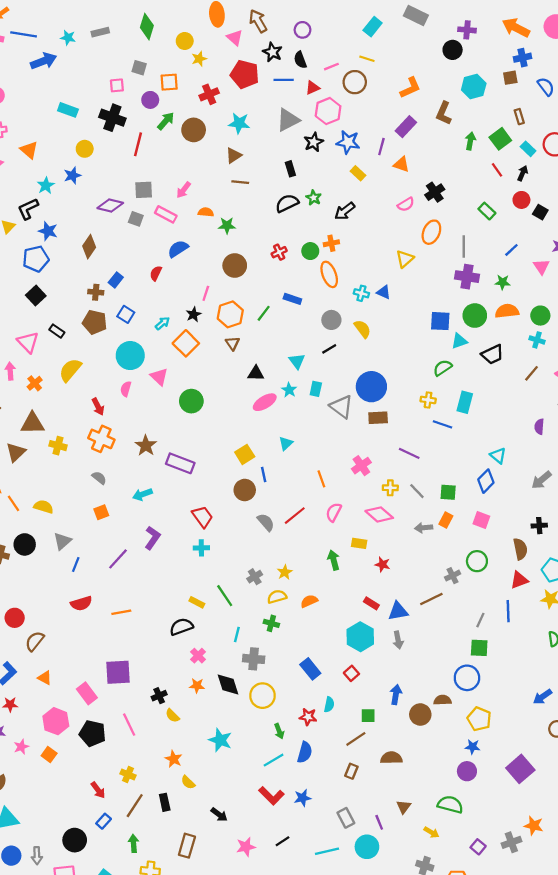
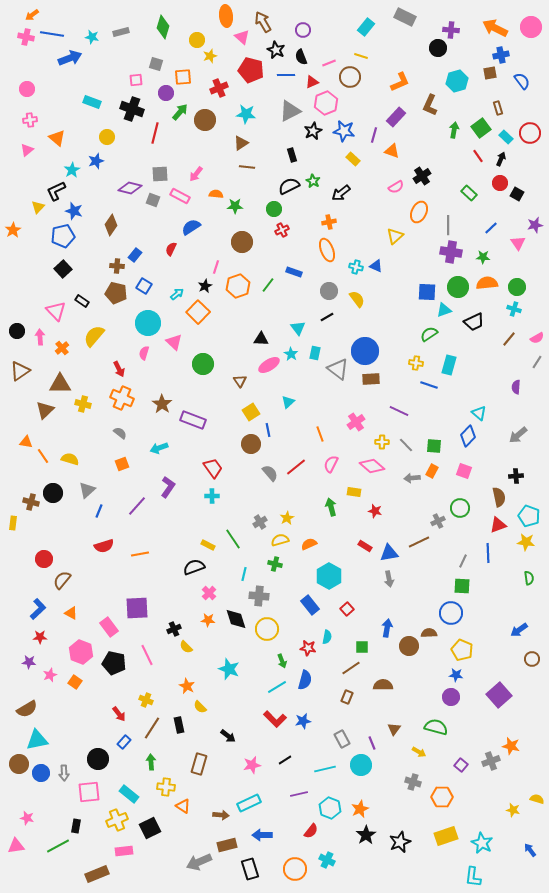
green circle: (310, 251) -> (274, 209), moved
brown triangle: (232, 343) -> (240, 381), moved
cyan hexagon: (360, 637) -> (329, 576), moved

